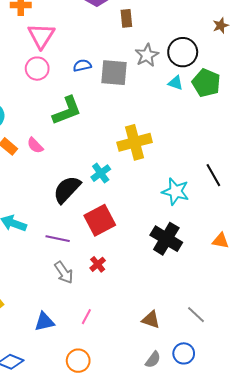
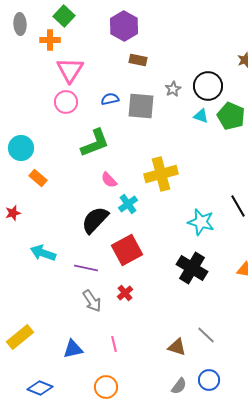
brown rectangle: (126, 18) -> (138, 60), moved, turned -72
gray star: (147, 55) -> (173, 89), size x0.7
pink semicircle: (35, 145) -> (109, 180), moved
gray line: (196, 315) -> (206, 335), moved
pink line: (86, 317) -> (114, 344), turned -42

